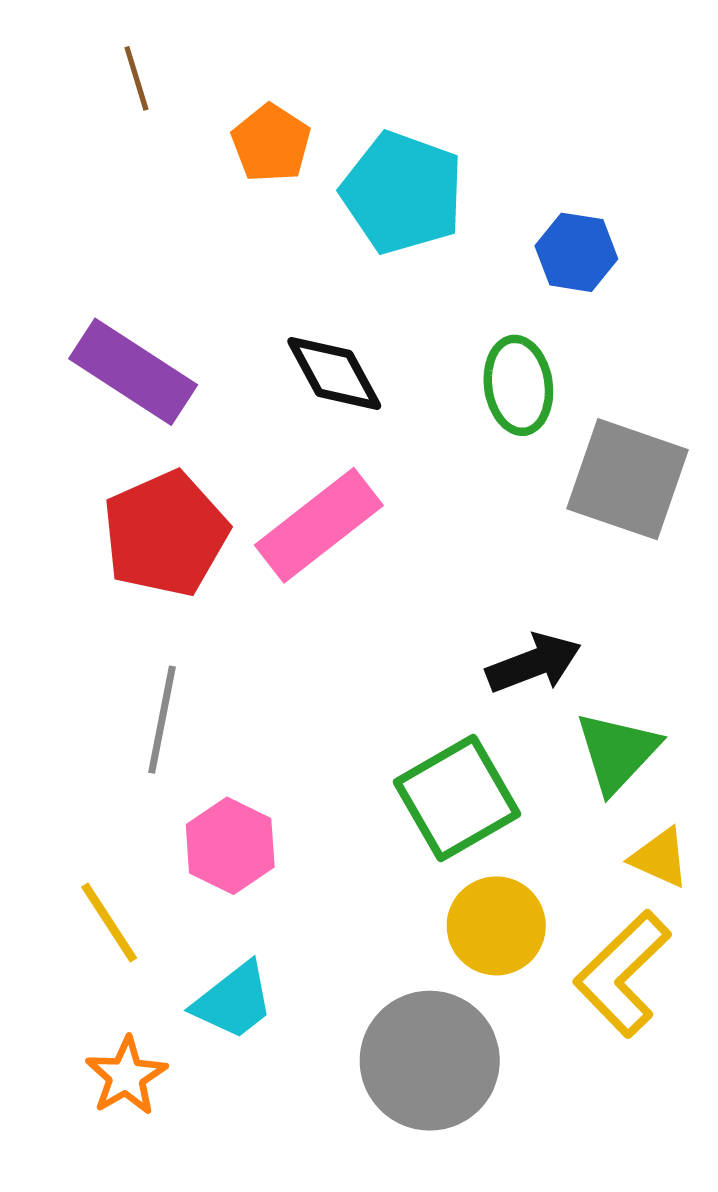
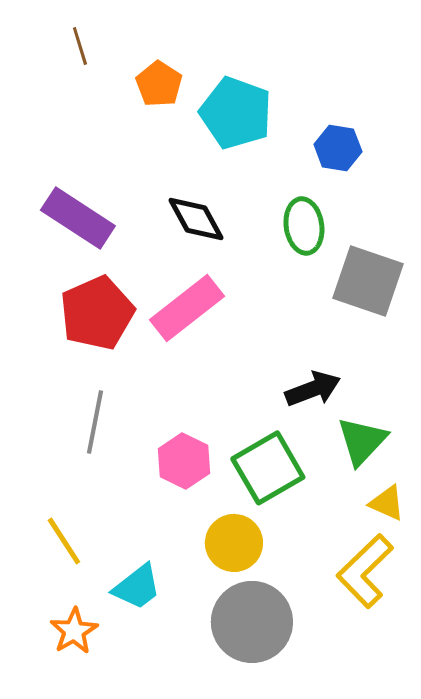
pink hexagon: (230, 846) -> (184, 461), moved
yellow circle: (496, 926) -> (234, 543), moved

